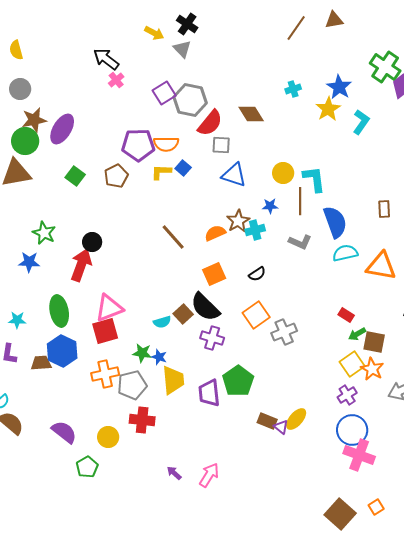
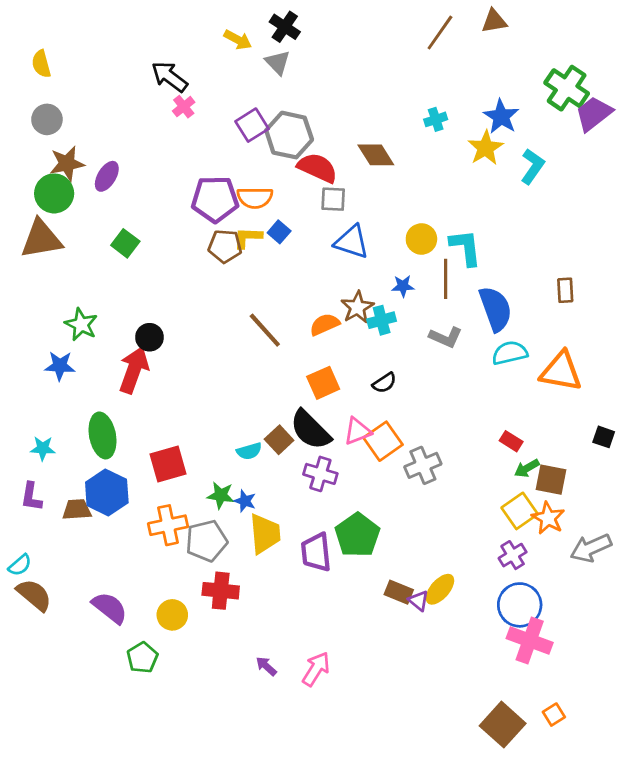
red semicircle: (210, 123) -> (318, 168), turned -104
purple ellipse: (62, 129) -> (107, 176), size x0.7
brown pentagon: (116, 176) -> (225, 246), moved, turned 30
pink triangle: (109, 308) -> (357, 431), moved, size x0.7

